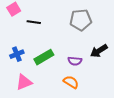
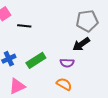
gray pentagon: (81, 20) -> (87, 21), moved
black arrow: (99, 51) -> (81, 44), moved

